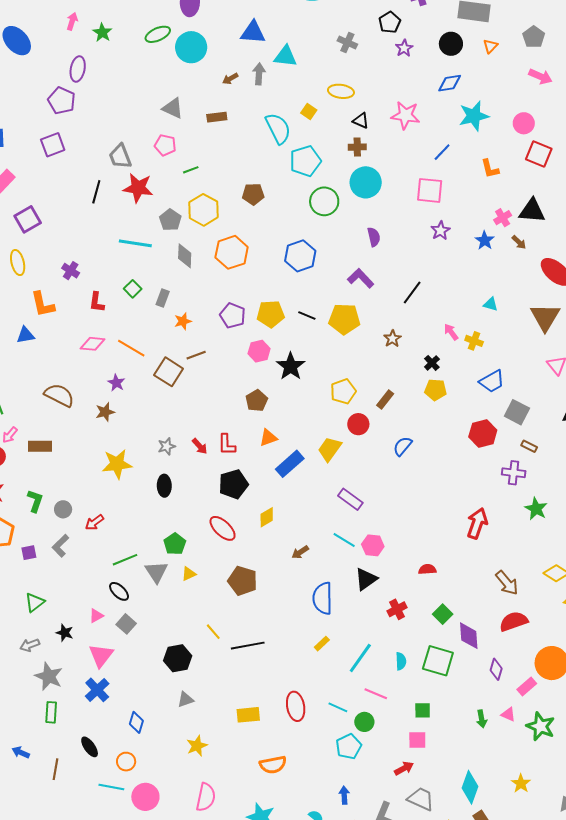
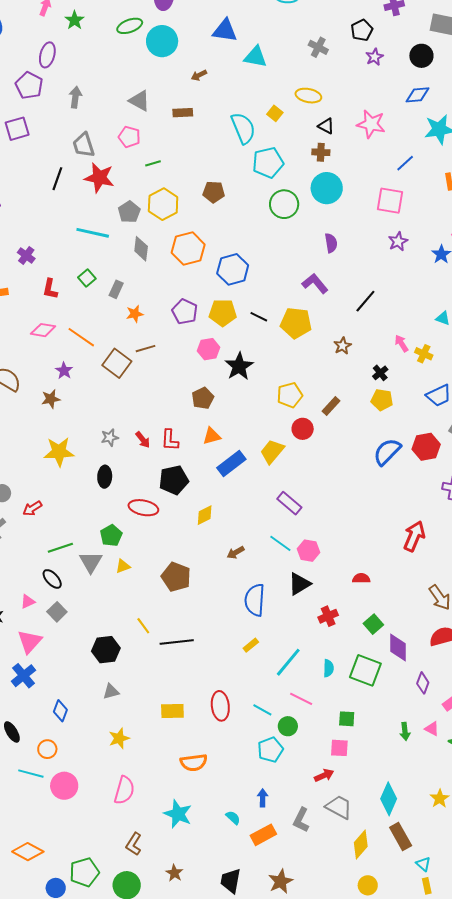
gray arrow: (259, 74) -> (75, 97), moved
blue hexagon: (300, 256) -> (233, 269), moved
blue semicircle: (403, 446) -> (387, 452), moved, size x1.4
red ellipse: (223, 528) -> (143, 508), moved, turned -36

